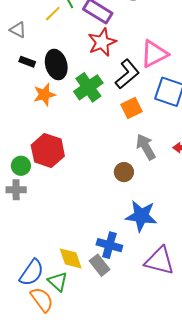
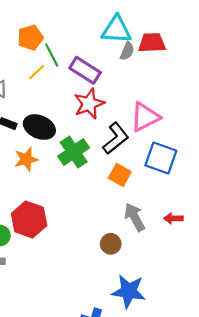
black ellipse: (56, 65) -> (39, 127), turned -52
orange square: (132, 108) -> (120, 175), turned -35

